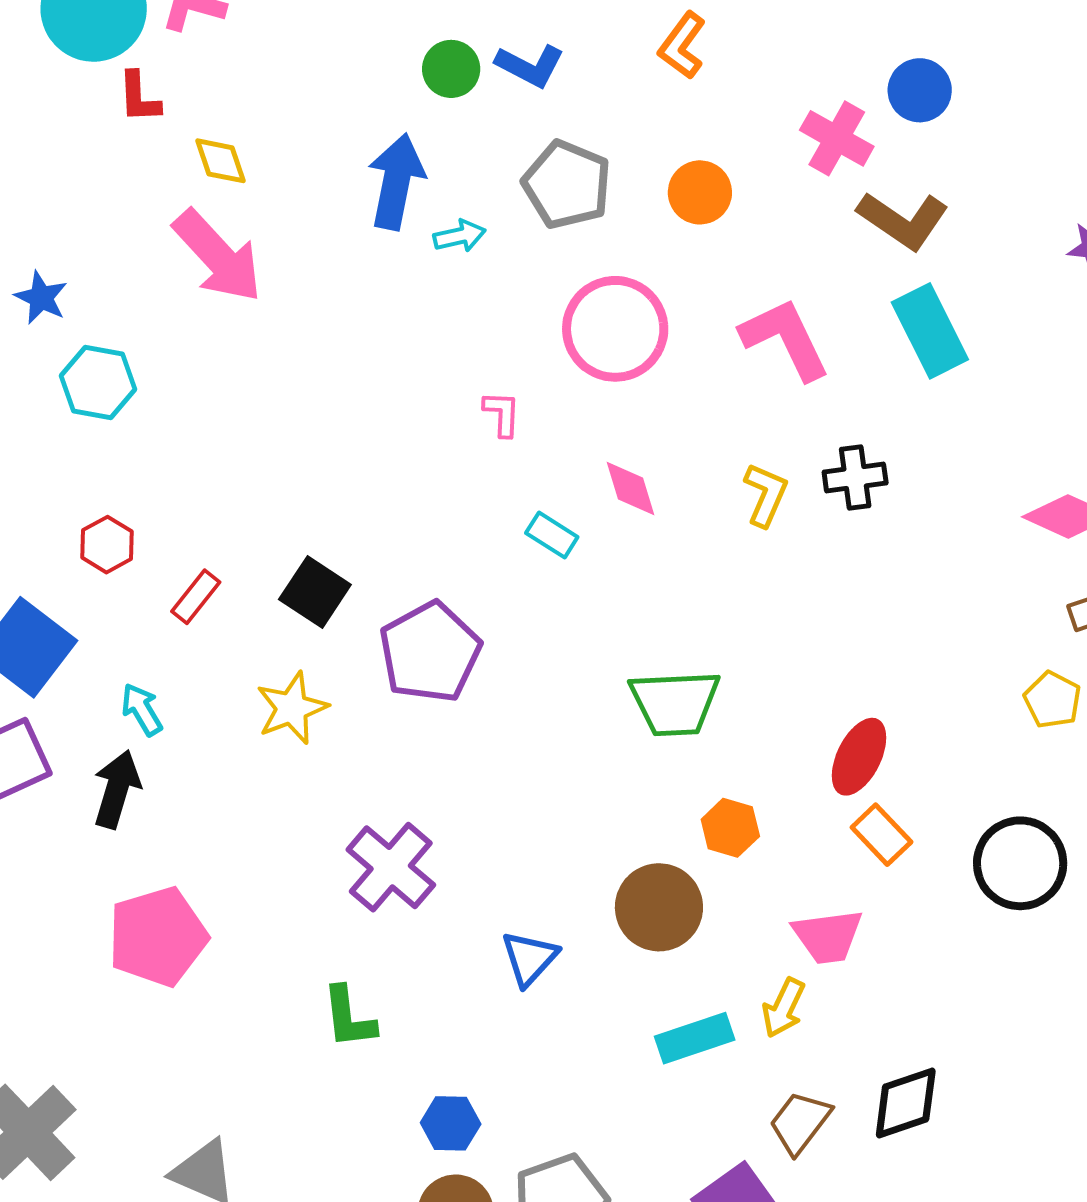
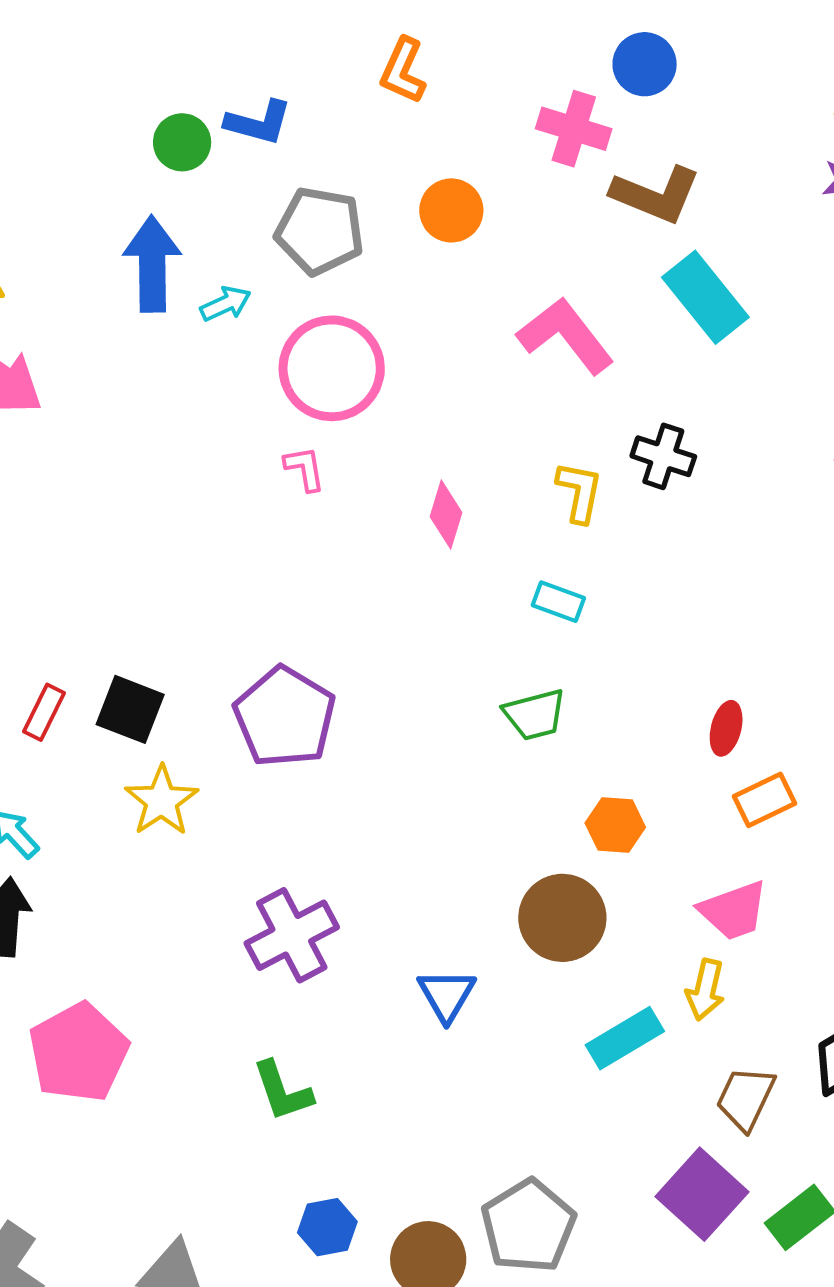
pink circle: (615, 329) -> (332, 368), moved
black cross: (855, 478) -> (663, 456), turned 38
pink diamond: (630, 489) -> (446, 515), turned 46
cyan rectangle: (552, 535) -> (558, 602), moved
black square: (315, 592) -> (130, 709), moved
green trapezoid: (675, 703) -> (535, 715), size x0.7
red ellipse: (859, 757) -> (726, 728), size x0.7
orange rectangle: (881, 835) -> (764, 800), turned -60
purple cross: (391, 867) -> (292, 935), turned 34
blue hexagon: (451, 1123) -> (327, 1227), moved

